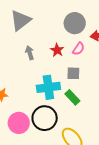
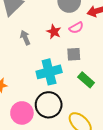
pink semicircle: (78, 49) -> (76, 28), turned 32
green rectangle: (72, 97) -> (86, 80), moved

